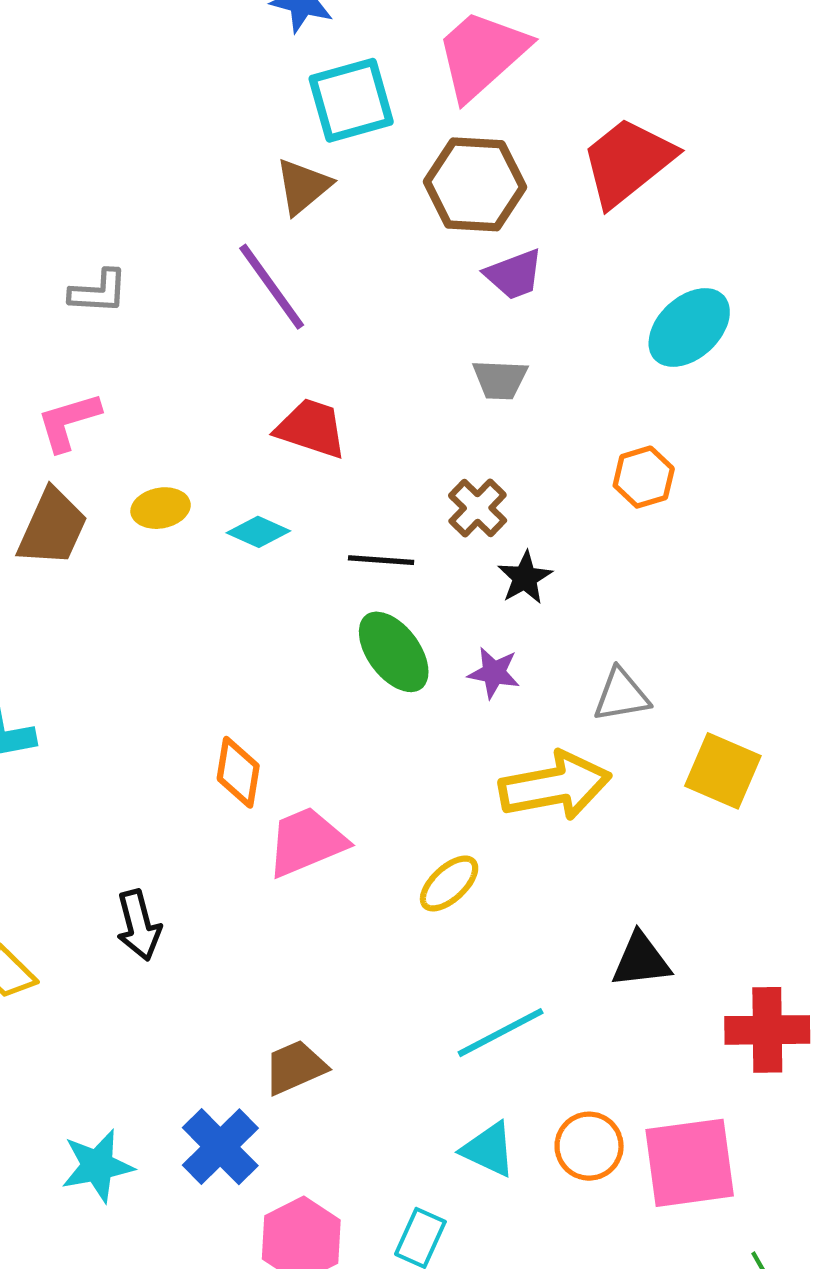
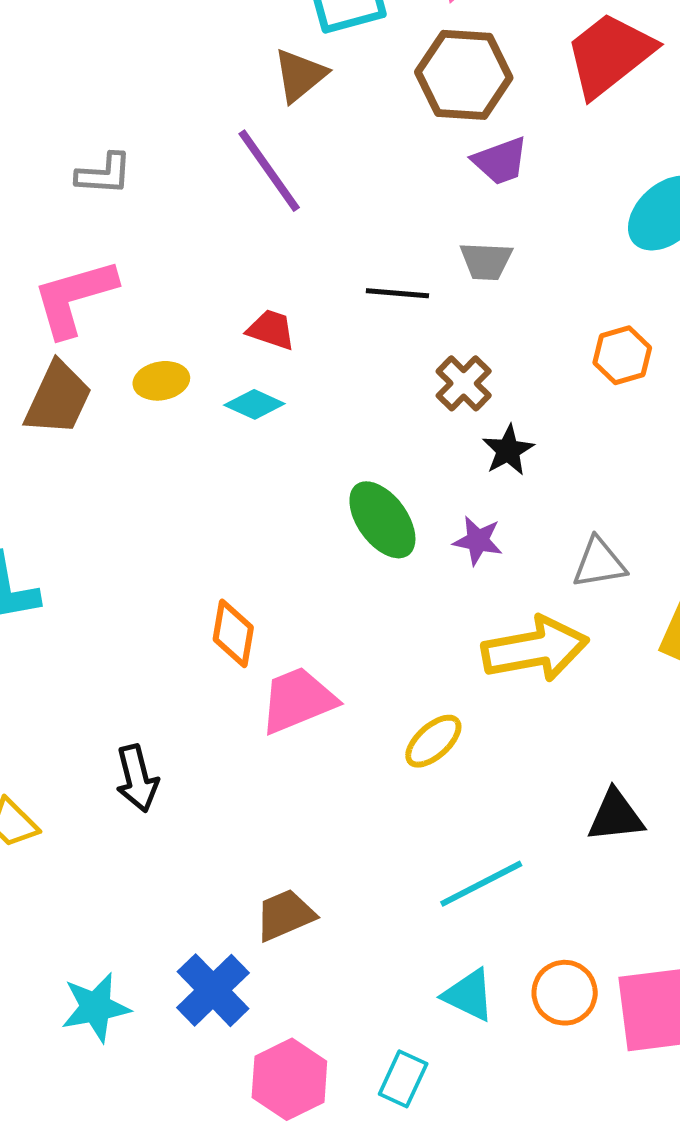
pink L-shape: (68, 422) -> (74, 298), size x1.4
red trapezoid: (311, 428) -> (271, 330), moved, size x0.7
black line: (381, 560) -> (397, 293), moved

